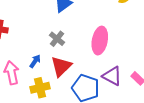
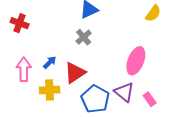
gray cross: (57, 39) -> (84, 37), moved
pink ellipse: (100, 41) -> (136, 61), moved

